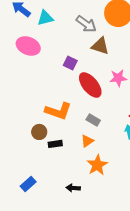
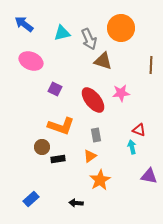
cyan triangle: (45, 18) -> (62, 33), moved
gray arrow: (86, 24) -> (89, 39), turned 30
purple square: (70, 63) -> (55, 89), moved
gray rectangle: (93, 120) -> (96, 135), turned 48

